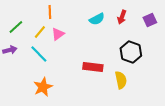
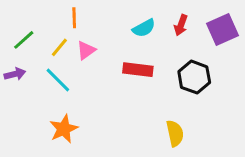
purple square: (150, 20) -> (222, 30), size x1.5
red rectangle: (93, 67) -> (138, 70), moved
yellow semicircle: (121, 80) -> (175, 133), moved

